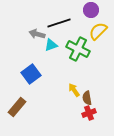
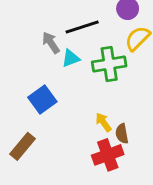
gray arrow: (37, 34) -> (51, 43), turned 42
green cross: (78, 49) -> (109, 64), turned -35
red cross: (89, 113) -> (108, 155), moved, size x1.5

